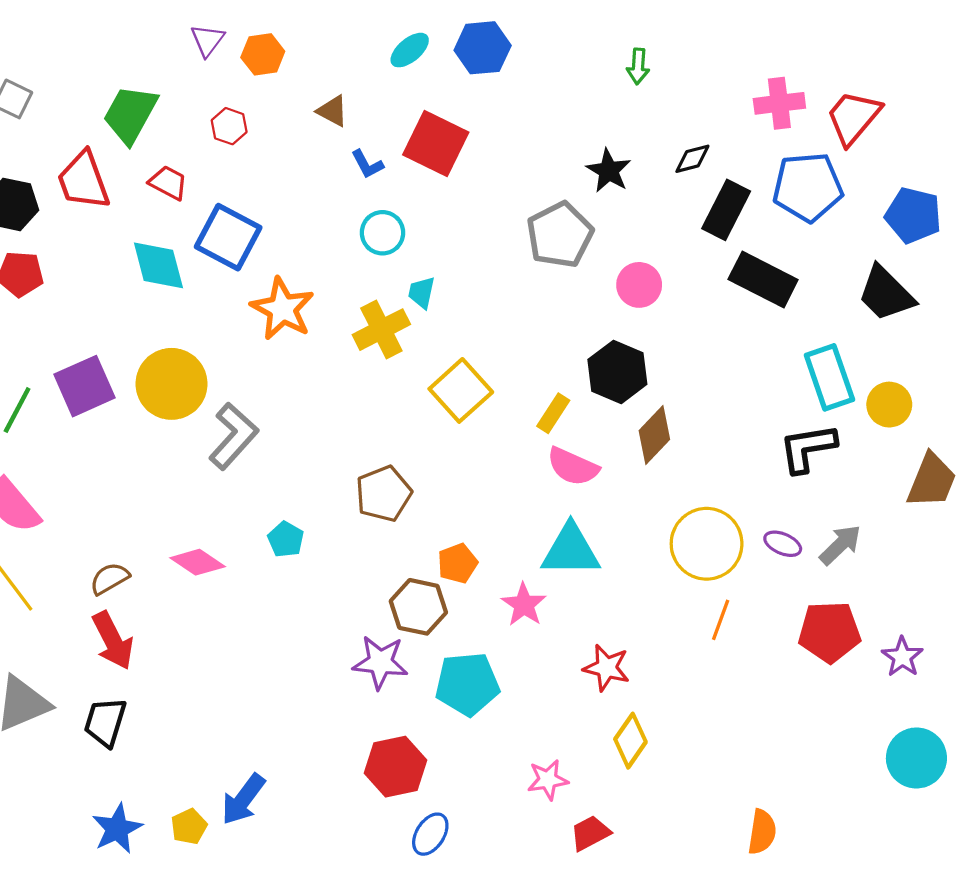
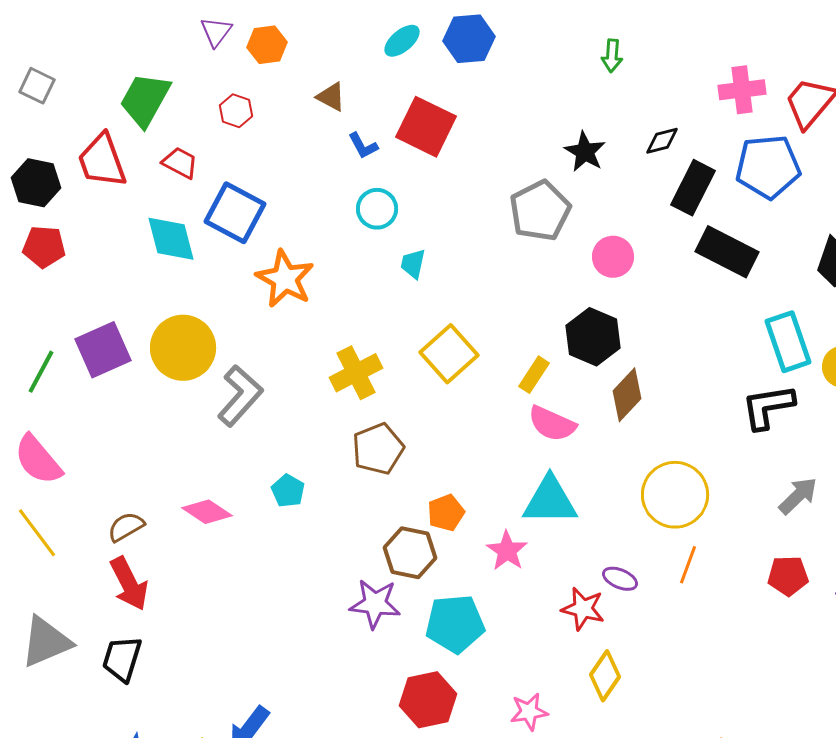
yellow cross: (381, 330) -> (356, 373), moved
purple ellipse: (783, 544) -> (620, 579), moved
red pentagon: (829, 632) -> (788, 576), size x0.7
red hexagon: (396, 767) -> (428, 700), moved

